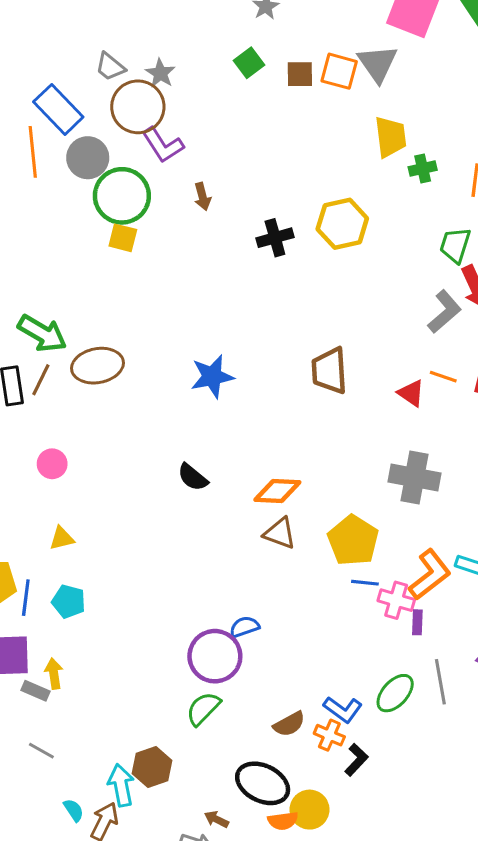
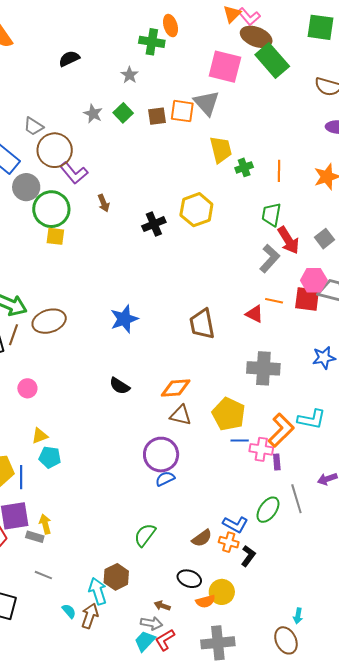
gray star: (160, 73) -> (93, 114), moved
brown trapezoid: (329, 371) -> (202, 324), moved
cyan pentagon: (69, 601) -> (50, 457), moved
purple circle: (215, 656) -> (161, 455), moved
black ellipse: (263, 783) -> (189, 579), size x0.7

